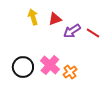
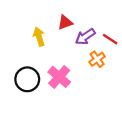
yellow arrow: (33, 17) -> (39, 37), moved
orange cross: (70, 72) -> (97, 59), moved

